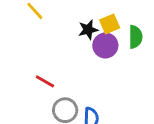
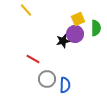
black star: (88, 30) -> (63, 41), moved

